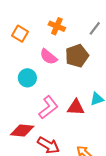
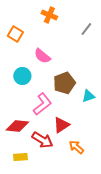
orange cross: (57, 26) -> (49, 15), moved
brown pentagon: (77, 56) -> (64, 83), moved
red triangle: (76, 107) -> (61, 125), moved, turned -36

